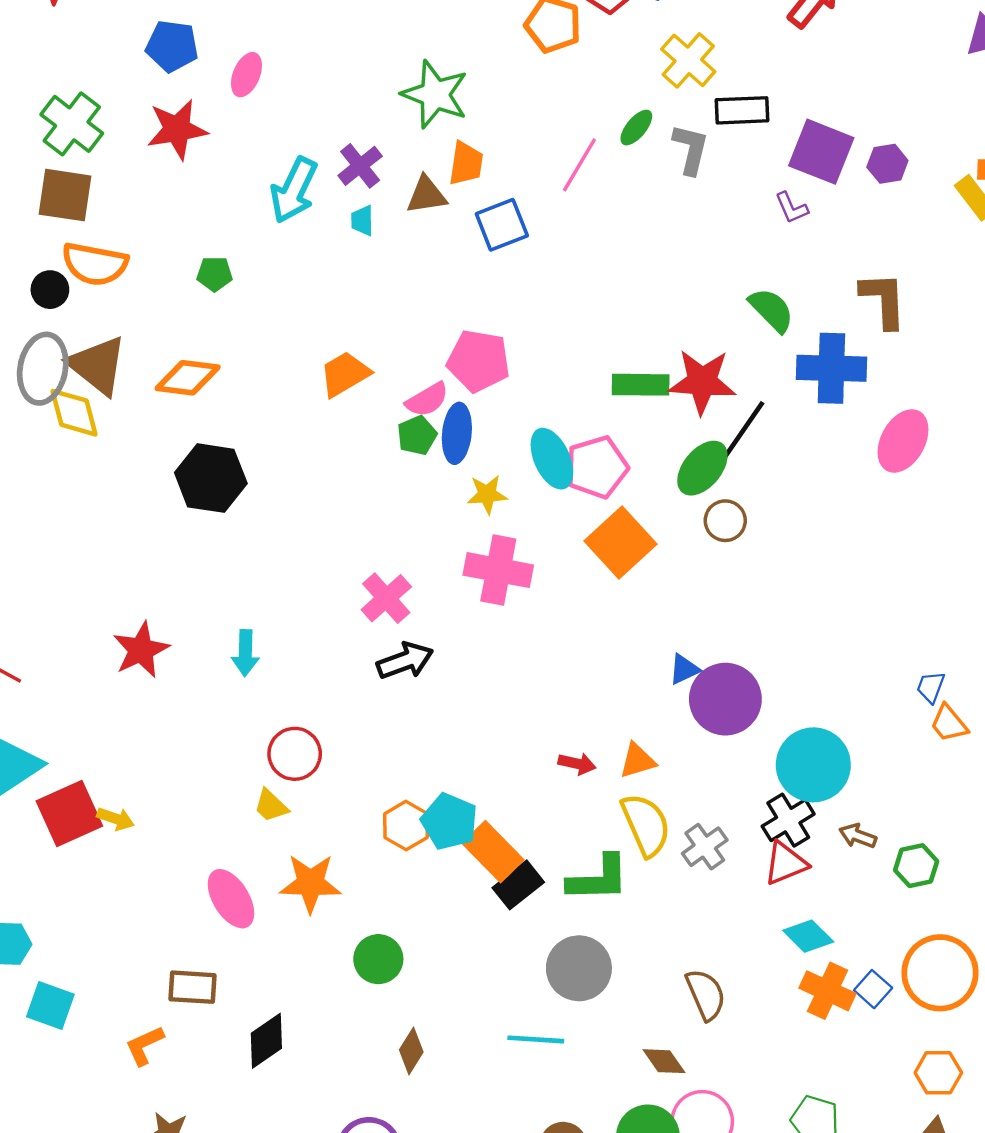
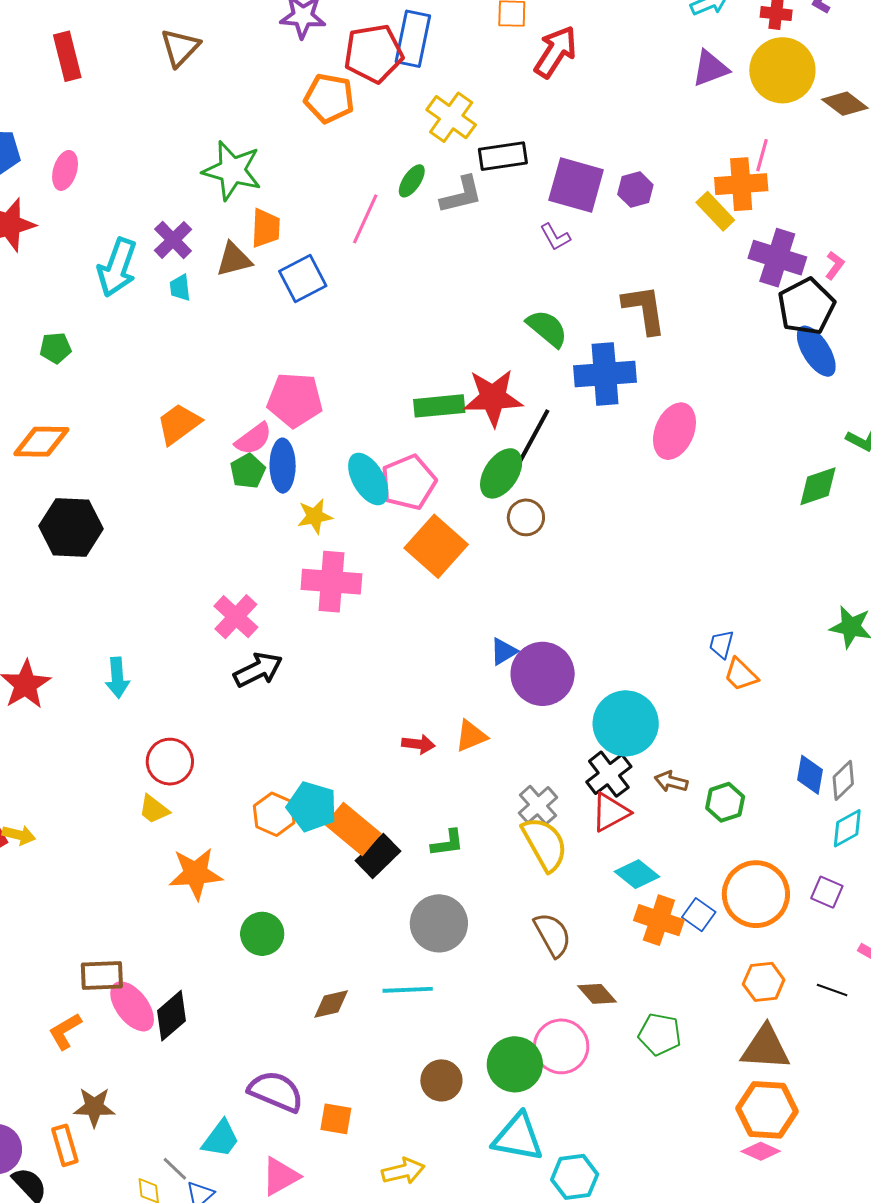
gray L-shape: (691, 149) -> (461, 195), turned 69
yellow semicircle: (646, 825) -> (545, 844), moved
green L-shape: (598, 879) -> (448, 843), size x0.6
pink ellipse: (231, 899) -> (132, 1006), moved
brown diamond: (411, 1051) -> (331, 1004), moved, turned 51
brown diamond: (664, 1061) -> (597, 994), moved

